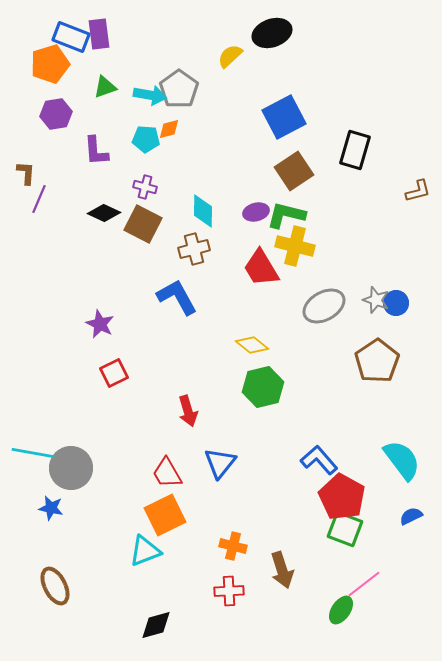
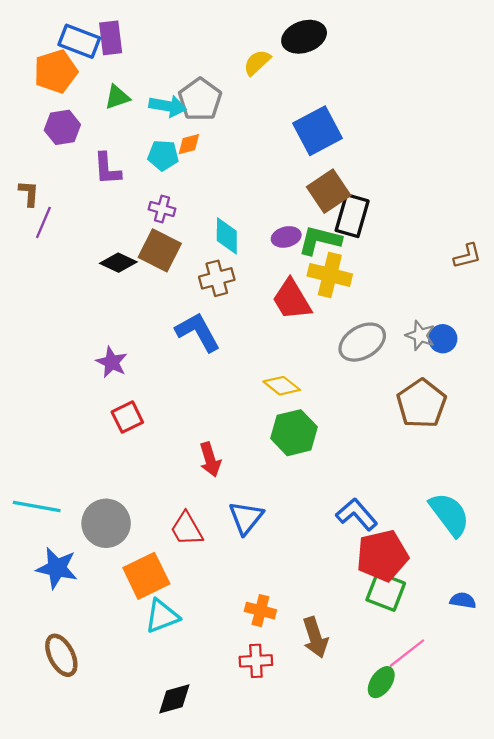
black rectangle: (355, 150) -> (352, 216), moved
brown L-shape: (418, 191) -> (467, 256), moved
black diamond: (104, 213) -> (118, 263), moved
gray circle: (71, 468) -> (106, 523), moved
red pentagon: (342, 497) -> (382, 556), turned 30
blue star: (51, 508) -> (57, 568), size x1.5
orange square: (165, 515) -> (146, 576), moved
blue semicircle: (411, 516) -> (463, 600), moved, turned 35

